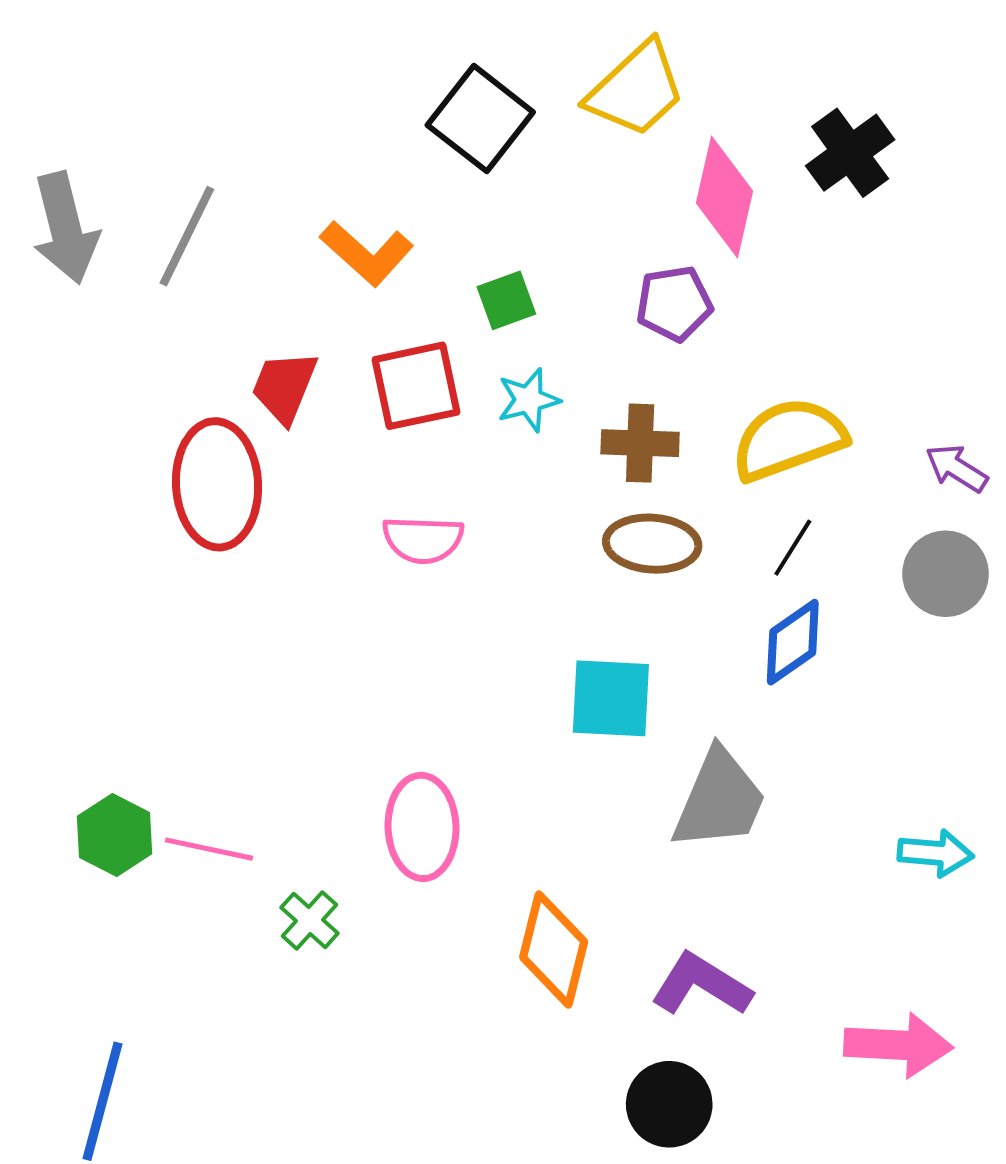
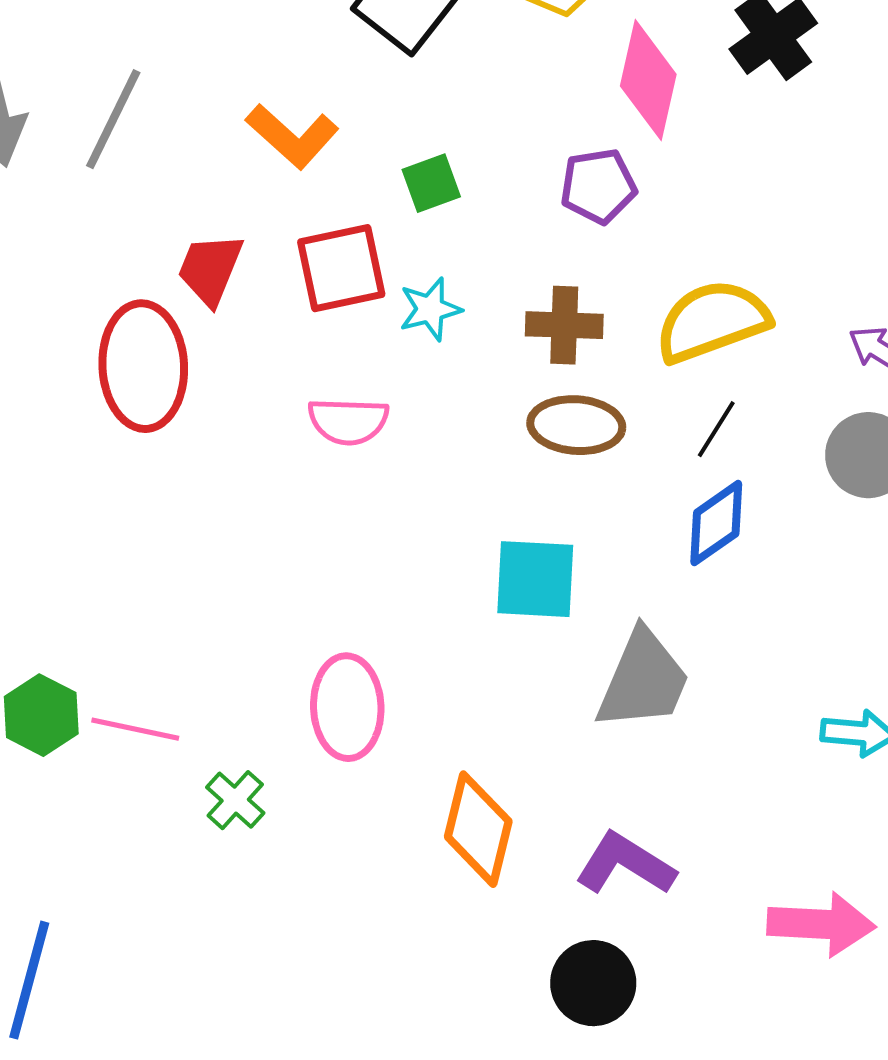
cyan star: (529, 400) -> (430, 309), moved

